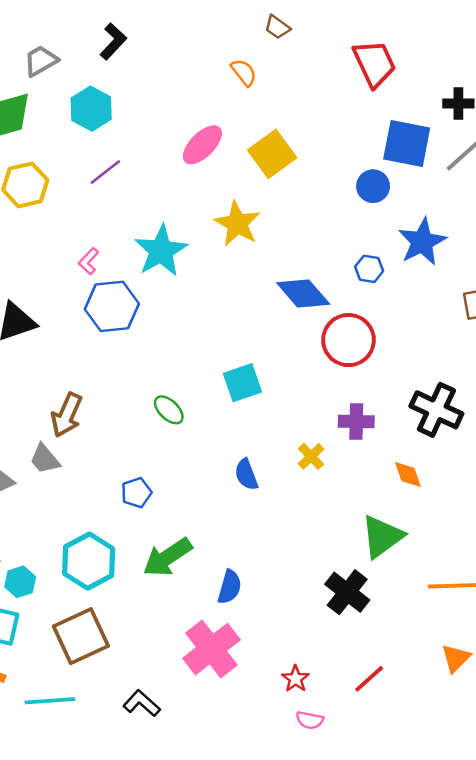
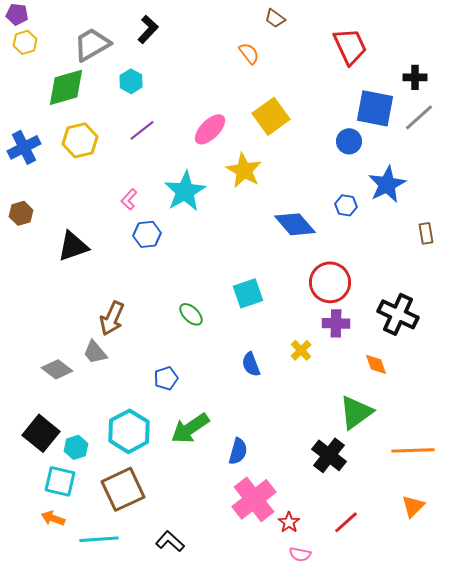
gray trapezoid: (41, 61) -> (92, 44), size x1.4
cyan hexagon: (91, 109) -> (131, 81), size x0.7
pink ellipse: (202, 145) -> (210, 129), moved
blue hexagon: (112, 306) -> (147, 234), size x0.7
red circle: (348, 340) -> (330, 282), moved
pink cross: (211, 649) -> (254, 499), moved

